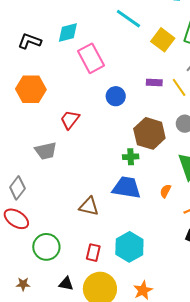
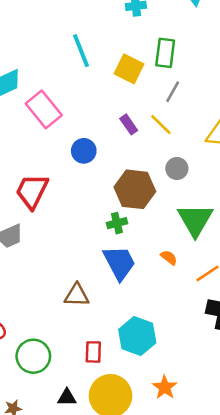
cyan line: (128, 19) -> (81, 51), turned 44
purple rectangle: (154, 83) -> (129, 124), turned 63
red trapezoid: (70, 120) -> (32, 191), size x1.4
blue trapezoid: (127, 188) -> (119, 263), turned 64
orange semicircle: (165, 191) -> (169, 258), turned 112

